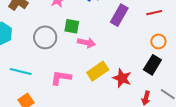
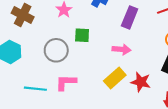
pink arrow: (86, 43) -> (121, 49), moved
pink L-shape: (61, 78) -> (66, 82), moved

